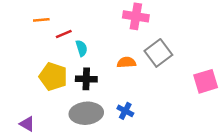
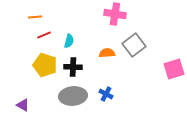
red line: (64, 34) -> (44, 35), moved
cyan semicircle: (82, 48) -> (69, 41), turned 32

